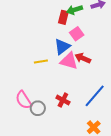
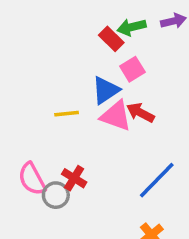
red rectangle: (63, 17) -> (111, 39), turned -64
red cross: (63, 100) -> (74, 178), moved

